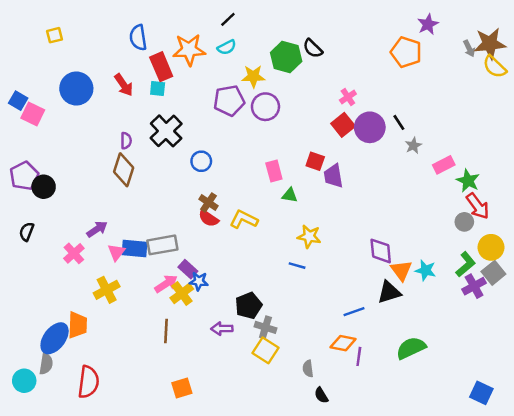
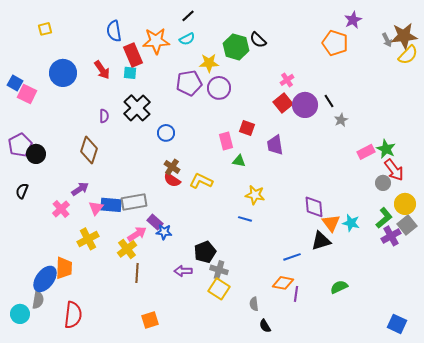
yellow semicircle: (495, 67) -> (408, 55), turned -90
red square: (315, 161) -> (247, 128), moved
pink rectangle: (444, 165) -> (366, 152), moved
brown diamond: (124, 170) -> (89, 150), moved
yellow cross: (182, 293) -> (127, 249), moved
green semicircle: (411, 348) -> (339, 287), size x0.7

